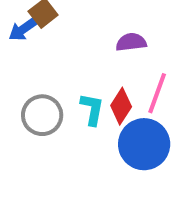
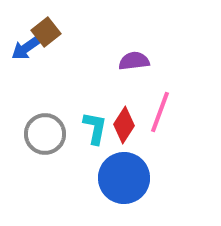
blue circle: (144, 144) -> (124, 178), moved

